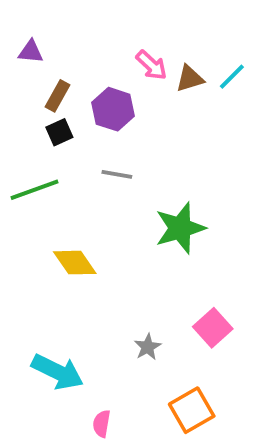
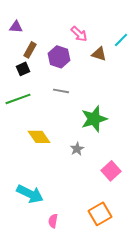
brown triangle: (190, 79) -> (99, 54), moved, turned 35
black square: (59, 132) -> (23, 69), moved
gray star: (148, 347) -> (77, 149), moved

